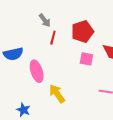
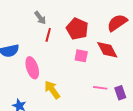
red pentagon: (82, 32) -> (77, 29), turned -30

